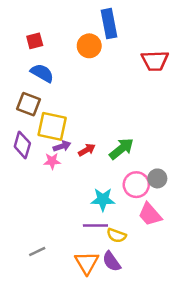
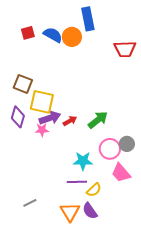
blue semicircle: (42, 73) -> (53, 35), moved
purple arrow: (62, 146) -> (50, 118), size x1.5
yellow semicircle: (116, 235) -> (94, 190), turned -63

